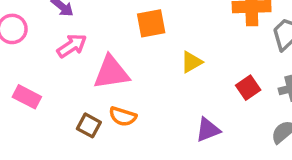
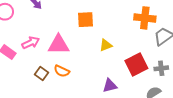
pink arrow: (72, 46) -> (31, 43), moved
red square: (248, 88) -> (136, 64), size x1.6

